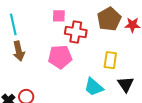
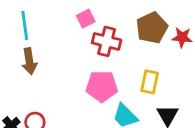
pink square: (59, 16) -> (86, 19), turned -32
pink pentagon: (60, 57) -> (102, 86), moved

